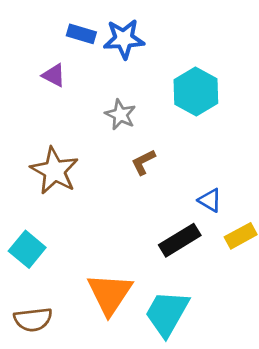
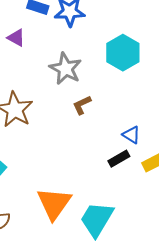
gray star: (120, 115) -> (66, 69), size x1.4
black rectangle: (180, 240) -> (119, 159), moved, size x0.7

